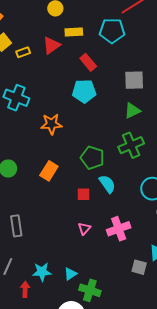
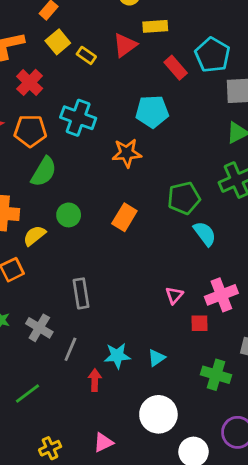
cyan pentagon: (112, 31) -> (212, 55), moved, turned 30
yellow rectangle: (23, 52) -> (86, 55), turned 56
cyan pentagon: (84, 91) -> (152, 112), moved
green pentagon: (92, 158) -> (184, 198), turned -30
red square: (83, 194) -> (199, 323), moved
green cross: (90, 290) -> (216, 375), moved

